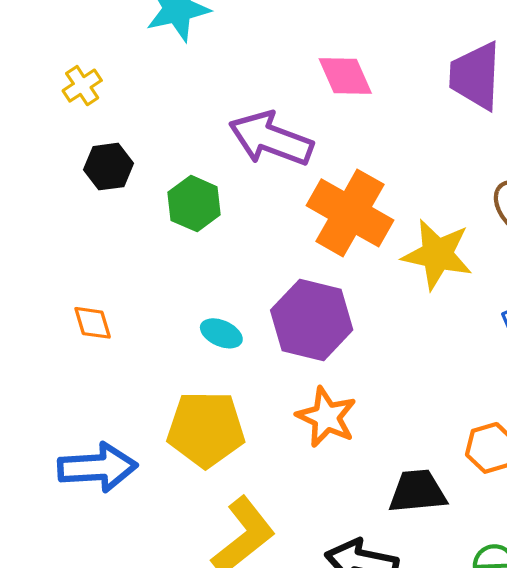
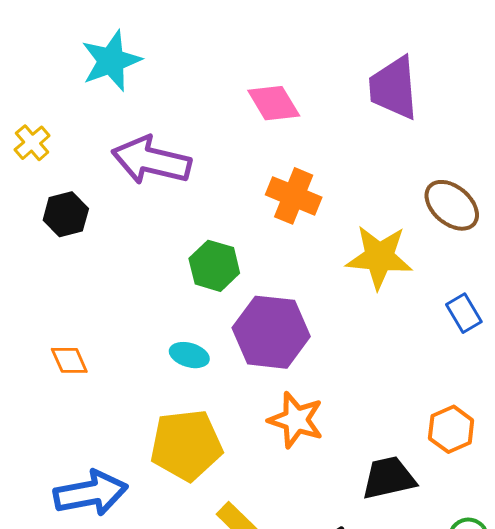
purple arrow: (271, 139) -> (151, 160), moved
green hexagon: (194, 204) -> (214, 266), moved
orange cross: (350, 213) -> (294, 196), moved, size x0.7

